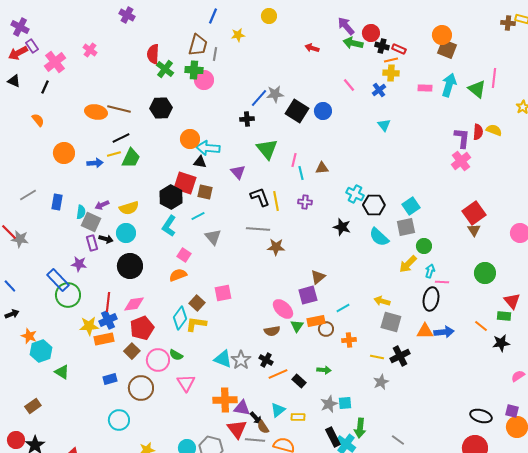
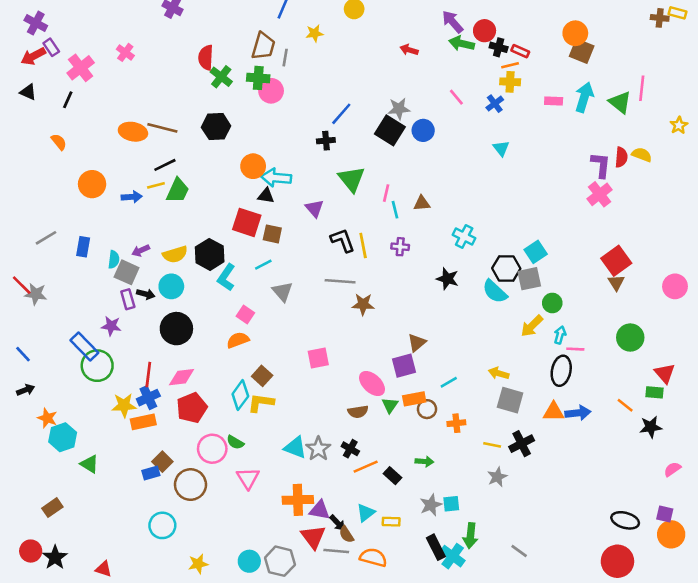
gray star: (275, 94) -> (399, 109), moved
black hexagon: (171, 197) -> (210, 254), moved
black hexagon: (374, 205) -> (506, 268), moved
pink square: (223, 293) -> (318, 358), moved
brown square: (132, 351) -> (162, 462), moved

